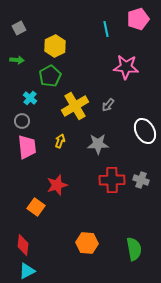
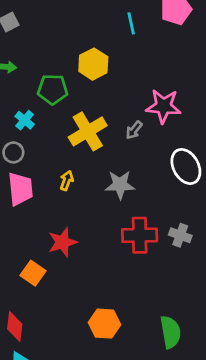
yellow hexagon: (55, 46) -> (93, 64), moved
pink star: (126, 67) -> (163, 106), moved
green pentagon: (50, 76) -> (53, 89), turned 30

